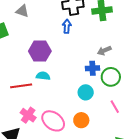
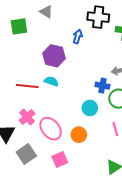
blue arrow: (67, 26) -> (78, 37), moved

